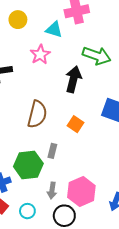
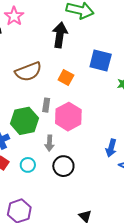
pink star: (40, 55) -> (14, 16), moved
brown semicircle: (37, 114) -> (28, 72), turned 60
pink hexagon: (81, 191) -> (68, 117), moved

